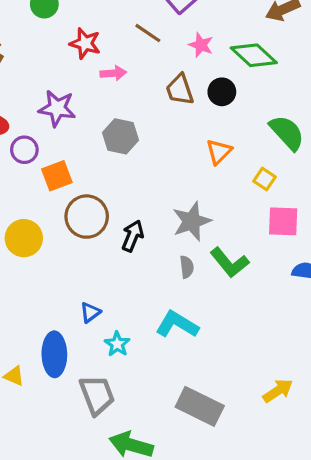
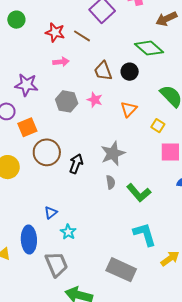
red star: (85, 43) -> (55, 32), moved
pink star: (201, 45) -> (95, 100), moved
green L-shape: (229, 263) -> (139, 193), moved
cyan L-shape: (177, 324) -> (145, 234), moved, turned 44

